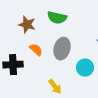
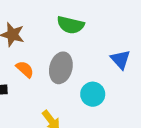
green semicircle: (57, 18) -> (71, 25), moved

